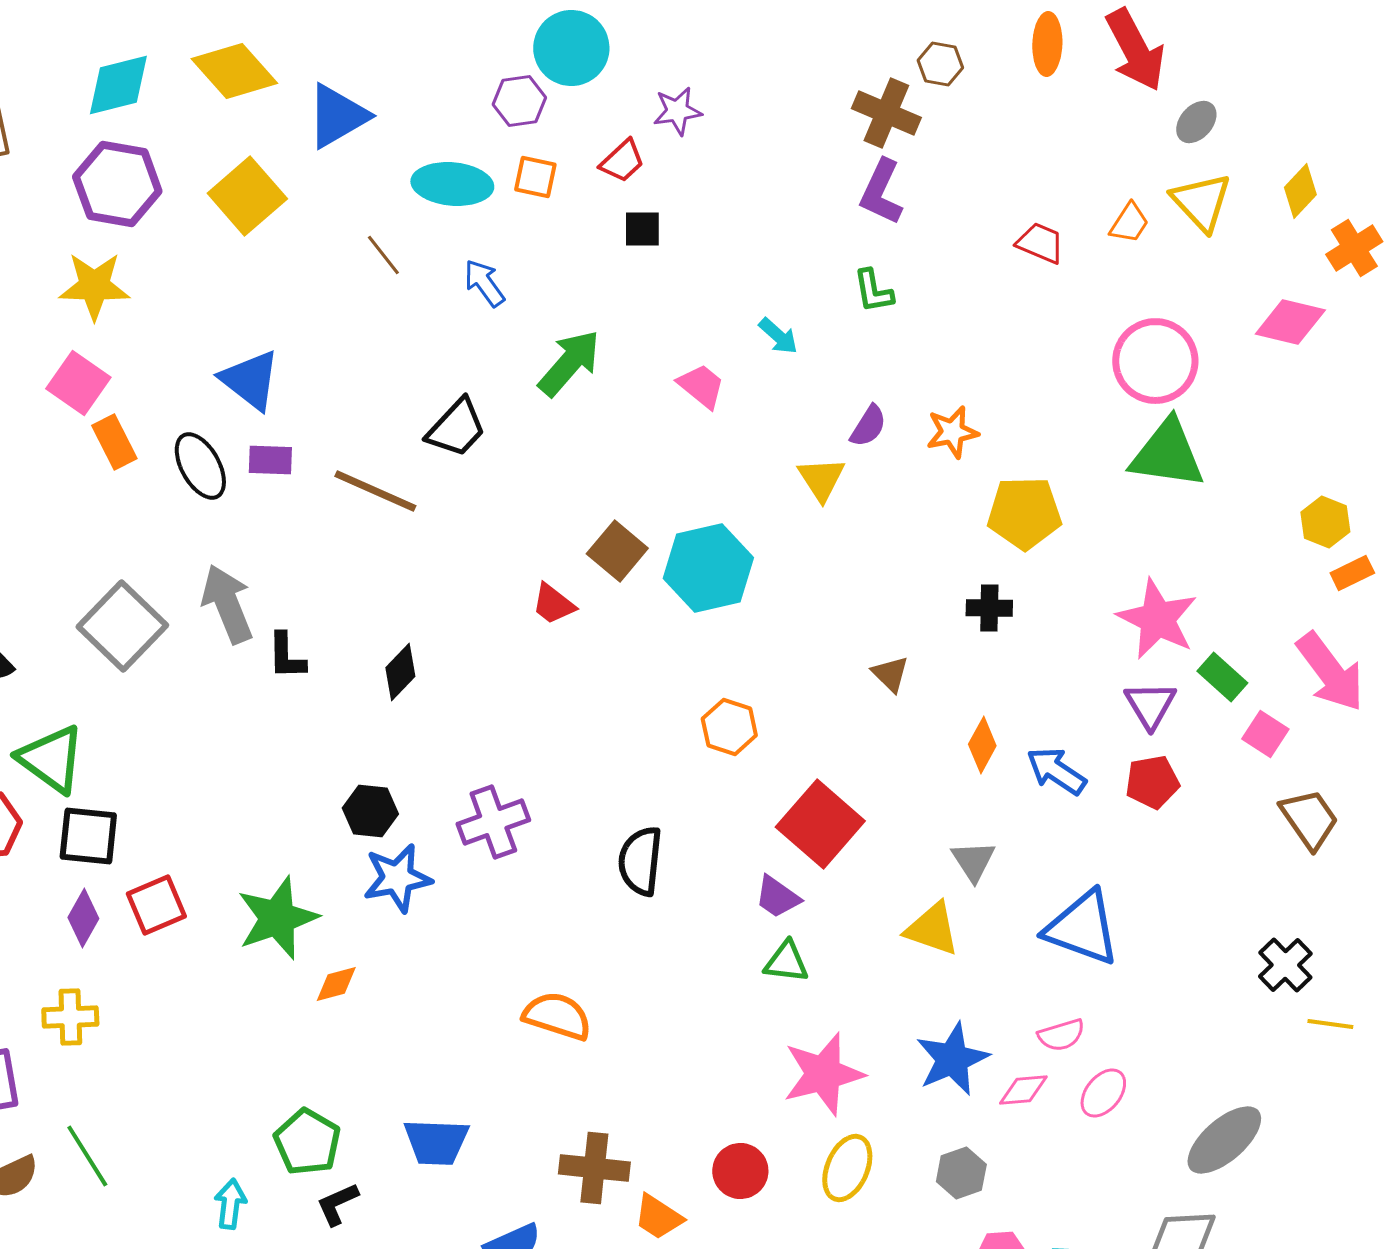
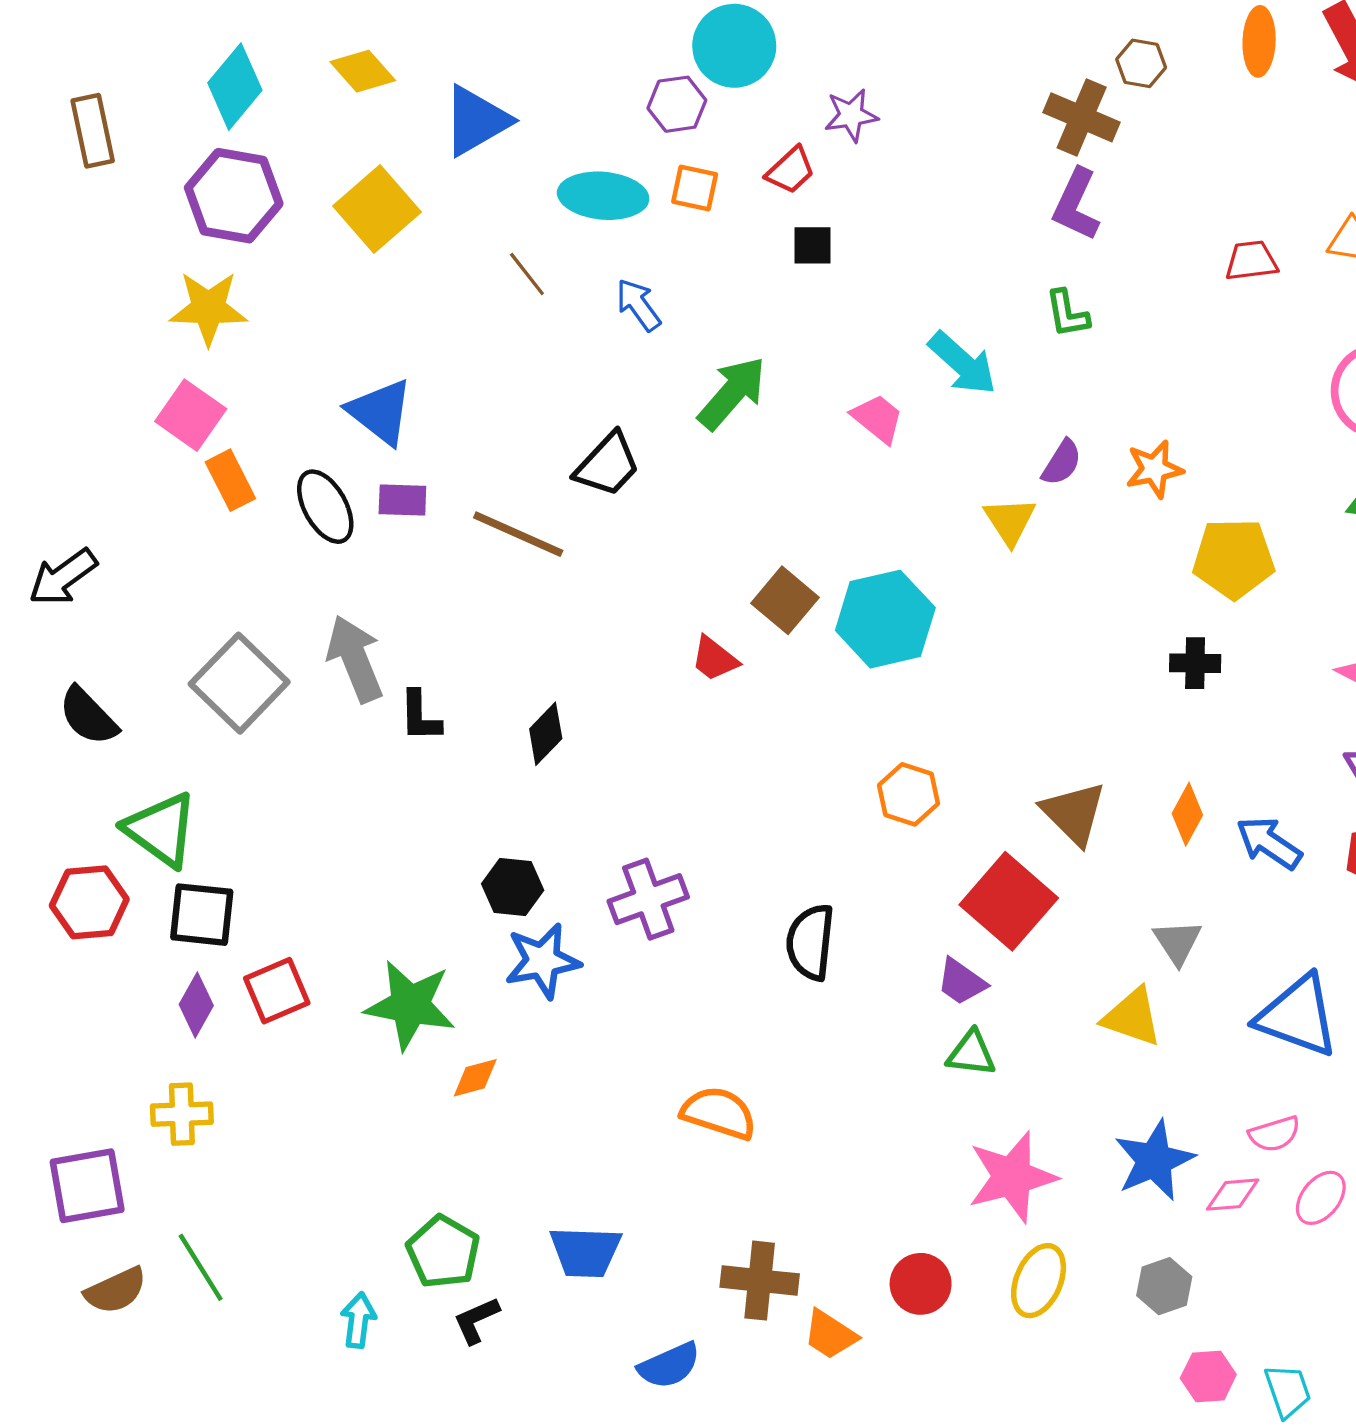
yellow diamond: (234, 71) -> (363, 71), size x0.7
cyan diamond: (118, 85) -> (235, 87), turned -36
red trapezoid: (1040, 243) -> (1251, 261), turned -30
cyan arrow: (778, 336) -> (962, 363), size x1.6
brown triangle: (890, 674) -> (1074, 813), moved, size x1.6
green star: (277, 918) -> (410, 1005), turned 30

